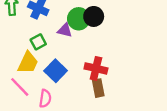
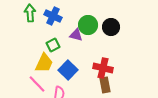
black circle: (94, 16) -> (111, 27), moved

